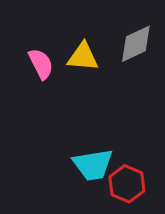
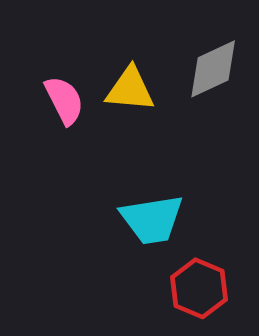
cyan trapezoid: (93, 165) -> (152, 219), moved

